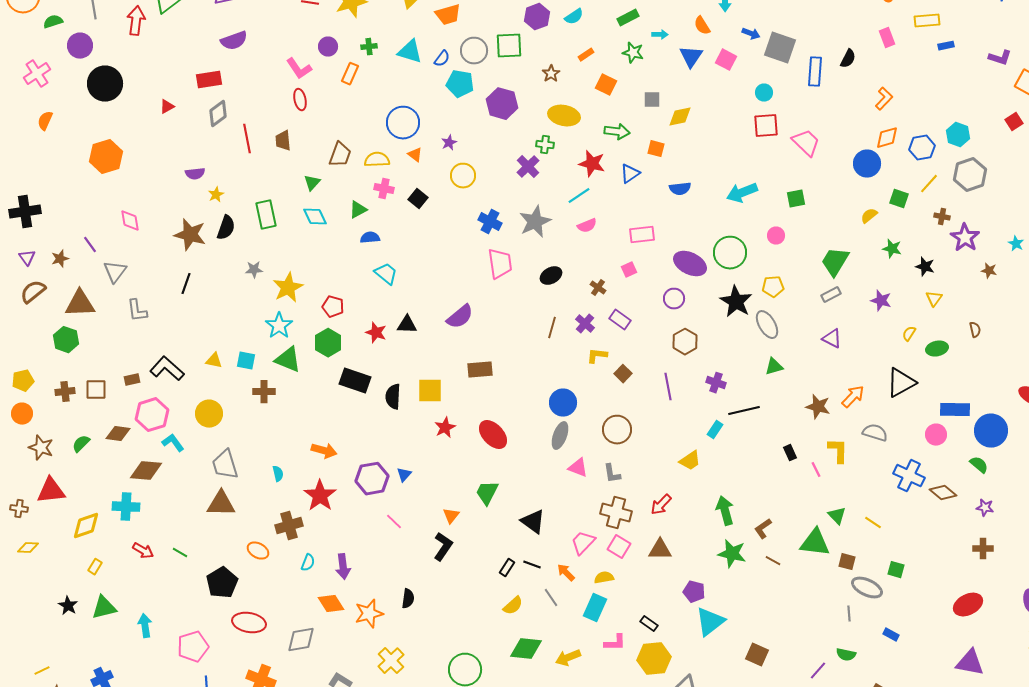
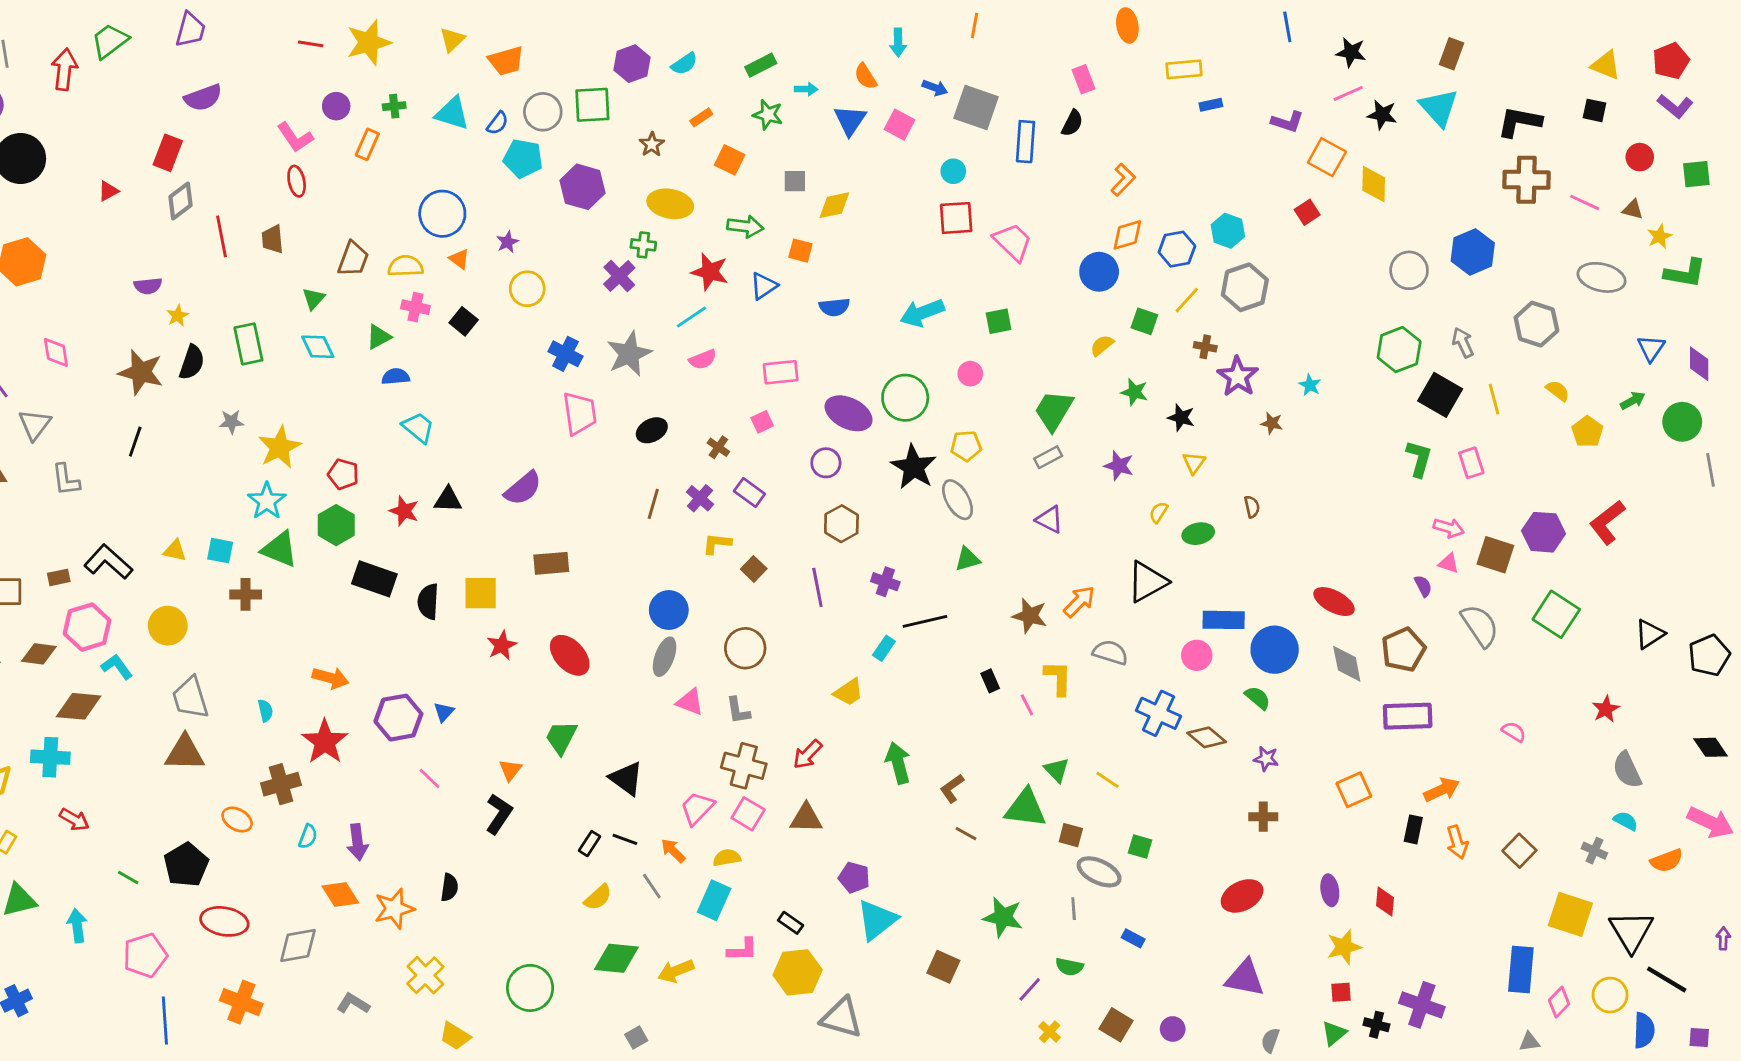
pink rectangle: (887, 38) -> (1084, 79), moved
red rectangle: (209, 80) -> (168, 153), turned -60
green line: (180, 553) -> (128, 878), moved
green star: (732, 554) -> (1003, 917), moved

